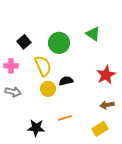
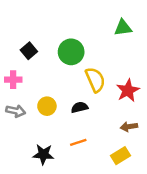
green triangle: (93, 34) -> (123, 28), moved, turned -42
yellow semicircle: (43, 66) -> (95, 80), moved
black semicircle: (66, 81) -> (80, 107), moved
yellow circle: (48, 89) -> (47, 106), moved

